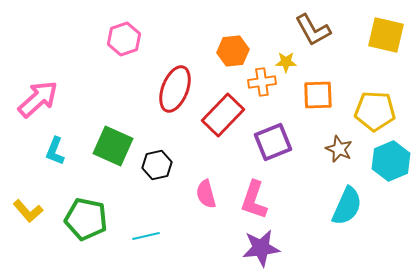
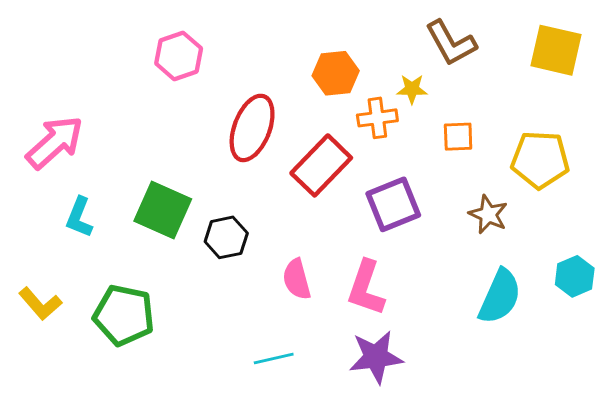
orange square: (318, 95) -> (458, 137), size x0.7
cyan hexagon: (391, 161) -> (575, 276), moved, size x0.7
cyan line: (146, 236) -> (274, 358), moved

